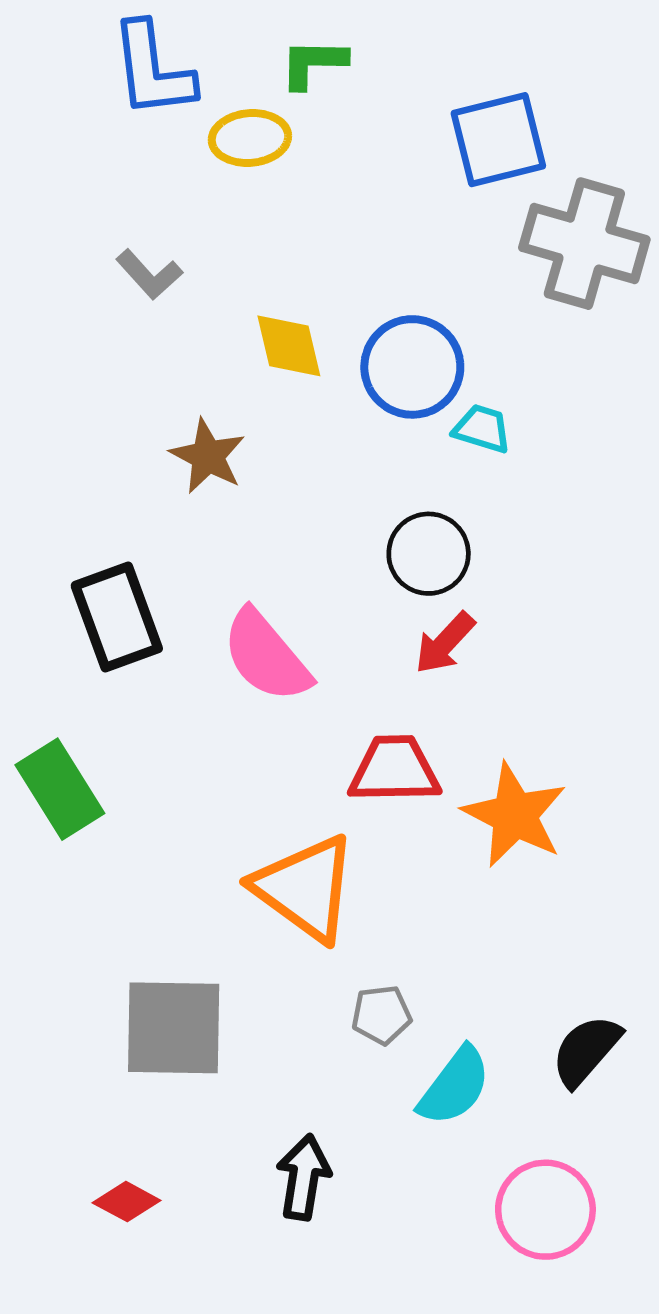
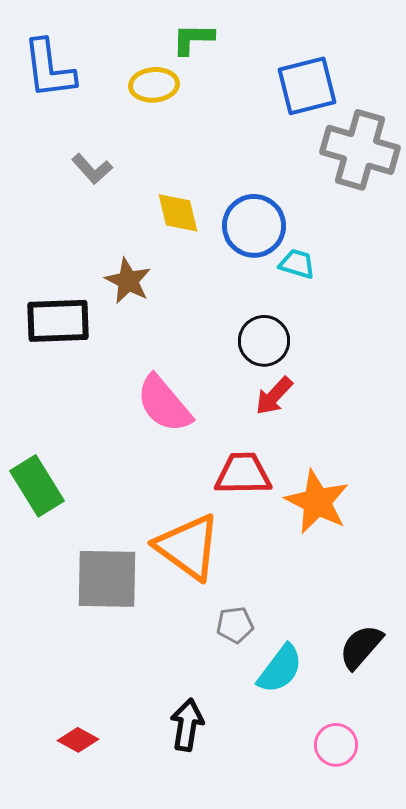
blue L-shape: (153, 70) -> (49, 69), moved
black rectangle: (117, 617) -> (58, 321), moved, turned -72
gray square: (174, 1028) -> (107, 579), moved
pink circle: (545, 1210) -> (336, 745), size x0.7

